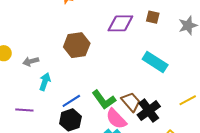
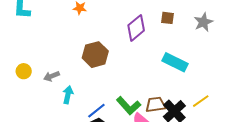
purple diamond: (120, 23) -> (136, 28), turned -32
yellow line: (188, 100) -> (201, 101), moved
brown trapezoid: (131, 102) -> (156, 105), turned -50

